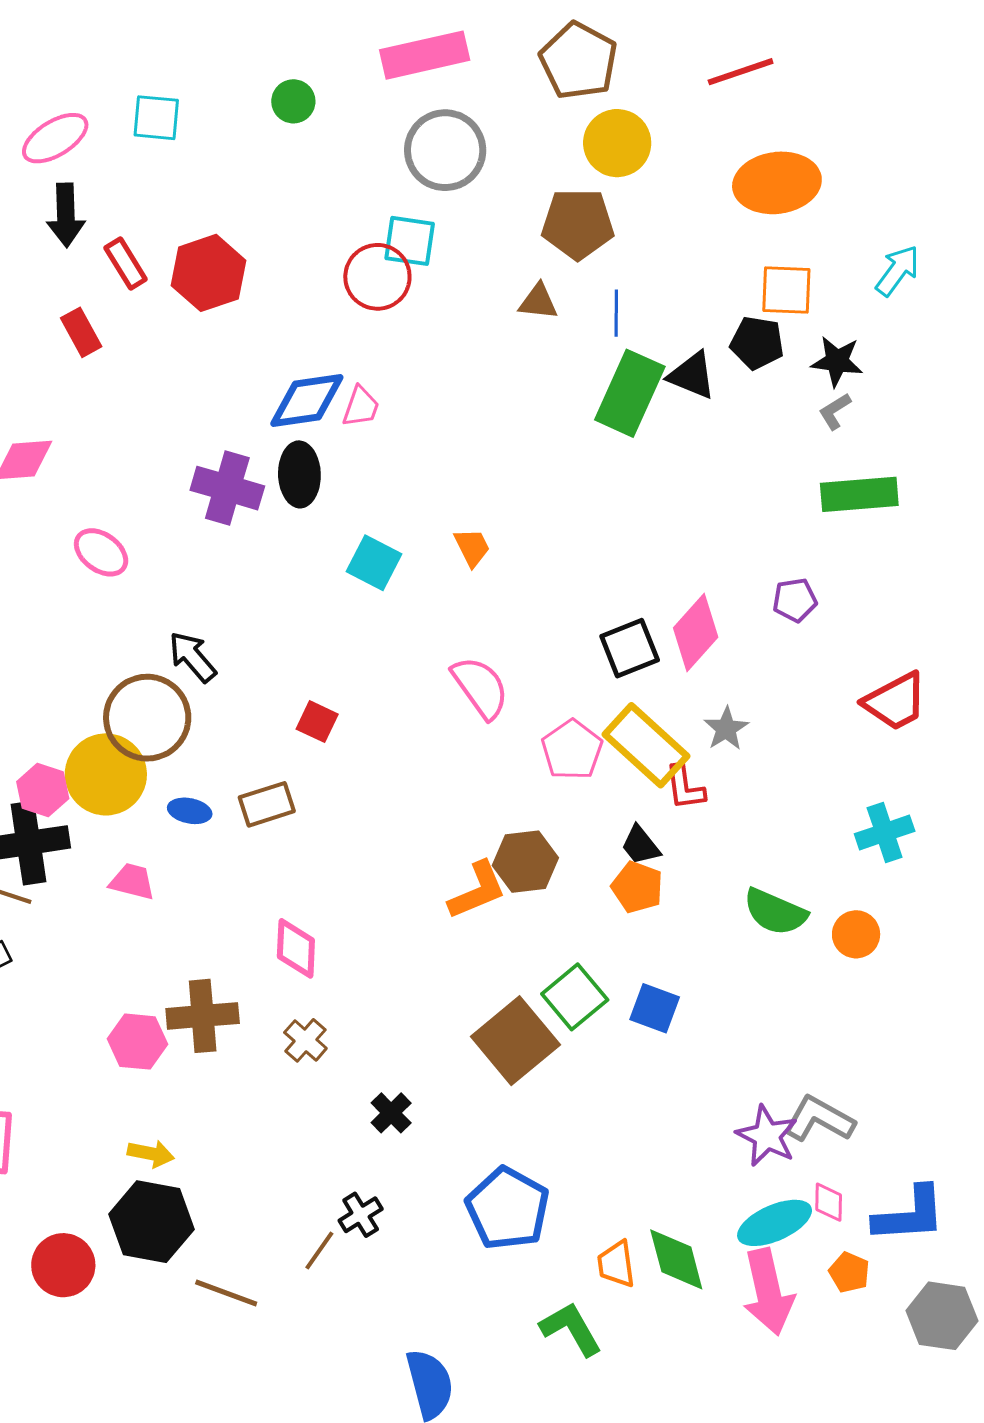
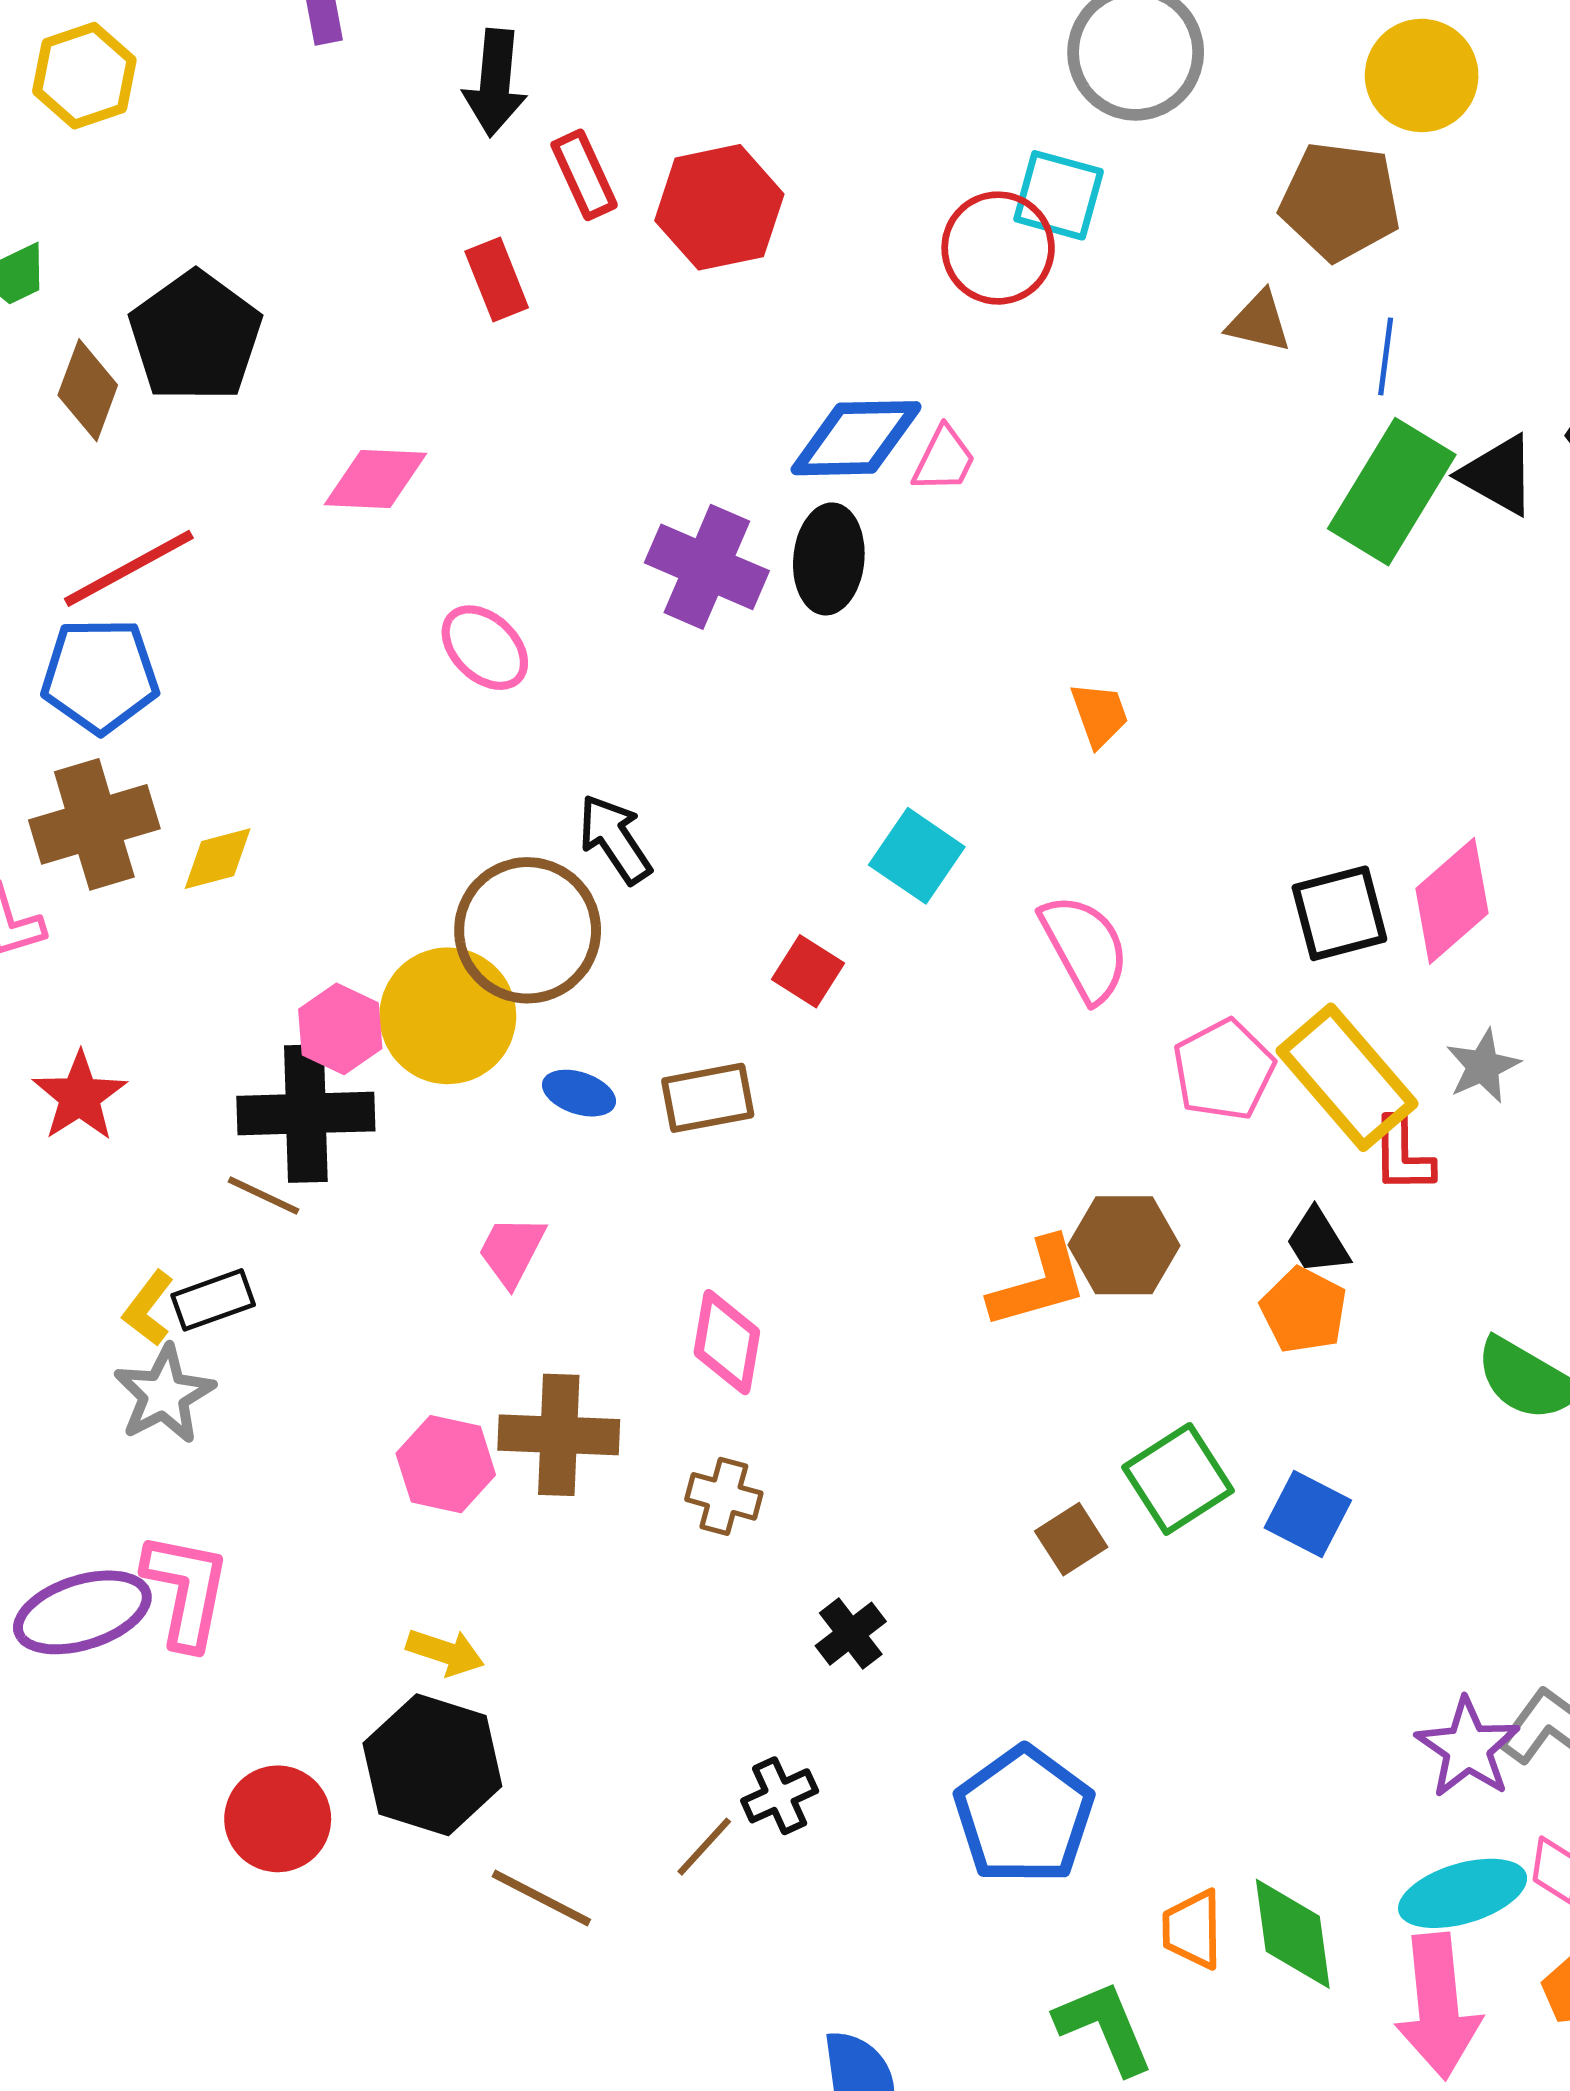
cyan square: (374, 563) -> (917, 856), moved
pink trapezoid: (132, 882) -> (512, 1251), moved, turned -84
brown cross: (305, 1040) -> (724, 1496), turned -33
brown square: (515, 1041) -> (1071, 1539), size x0.5

